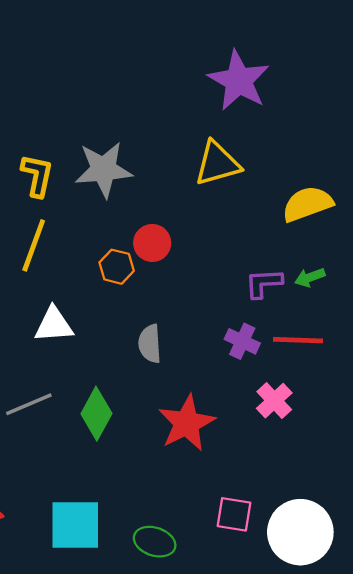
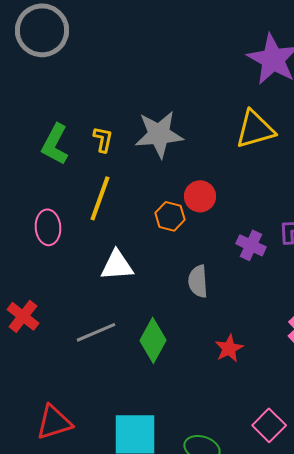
yellow L-shape: (37, 175) -> (103, 139), size x0.7
purple cross: (242, 341) -> (251, 245), moved
red star: (187, 423) -> (229, 348), size x0.6
pink square: (234, 514) -> (269, 425), turned 36

